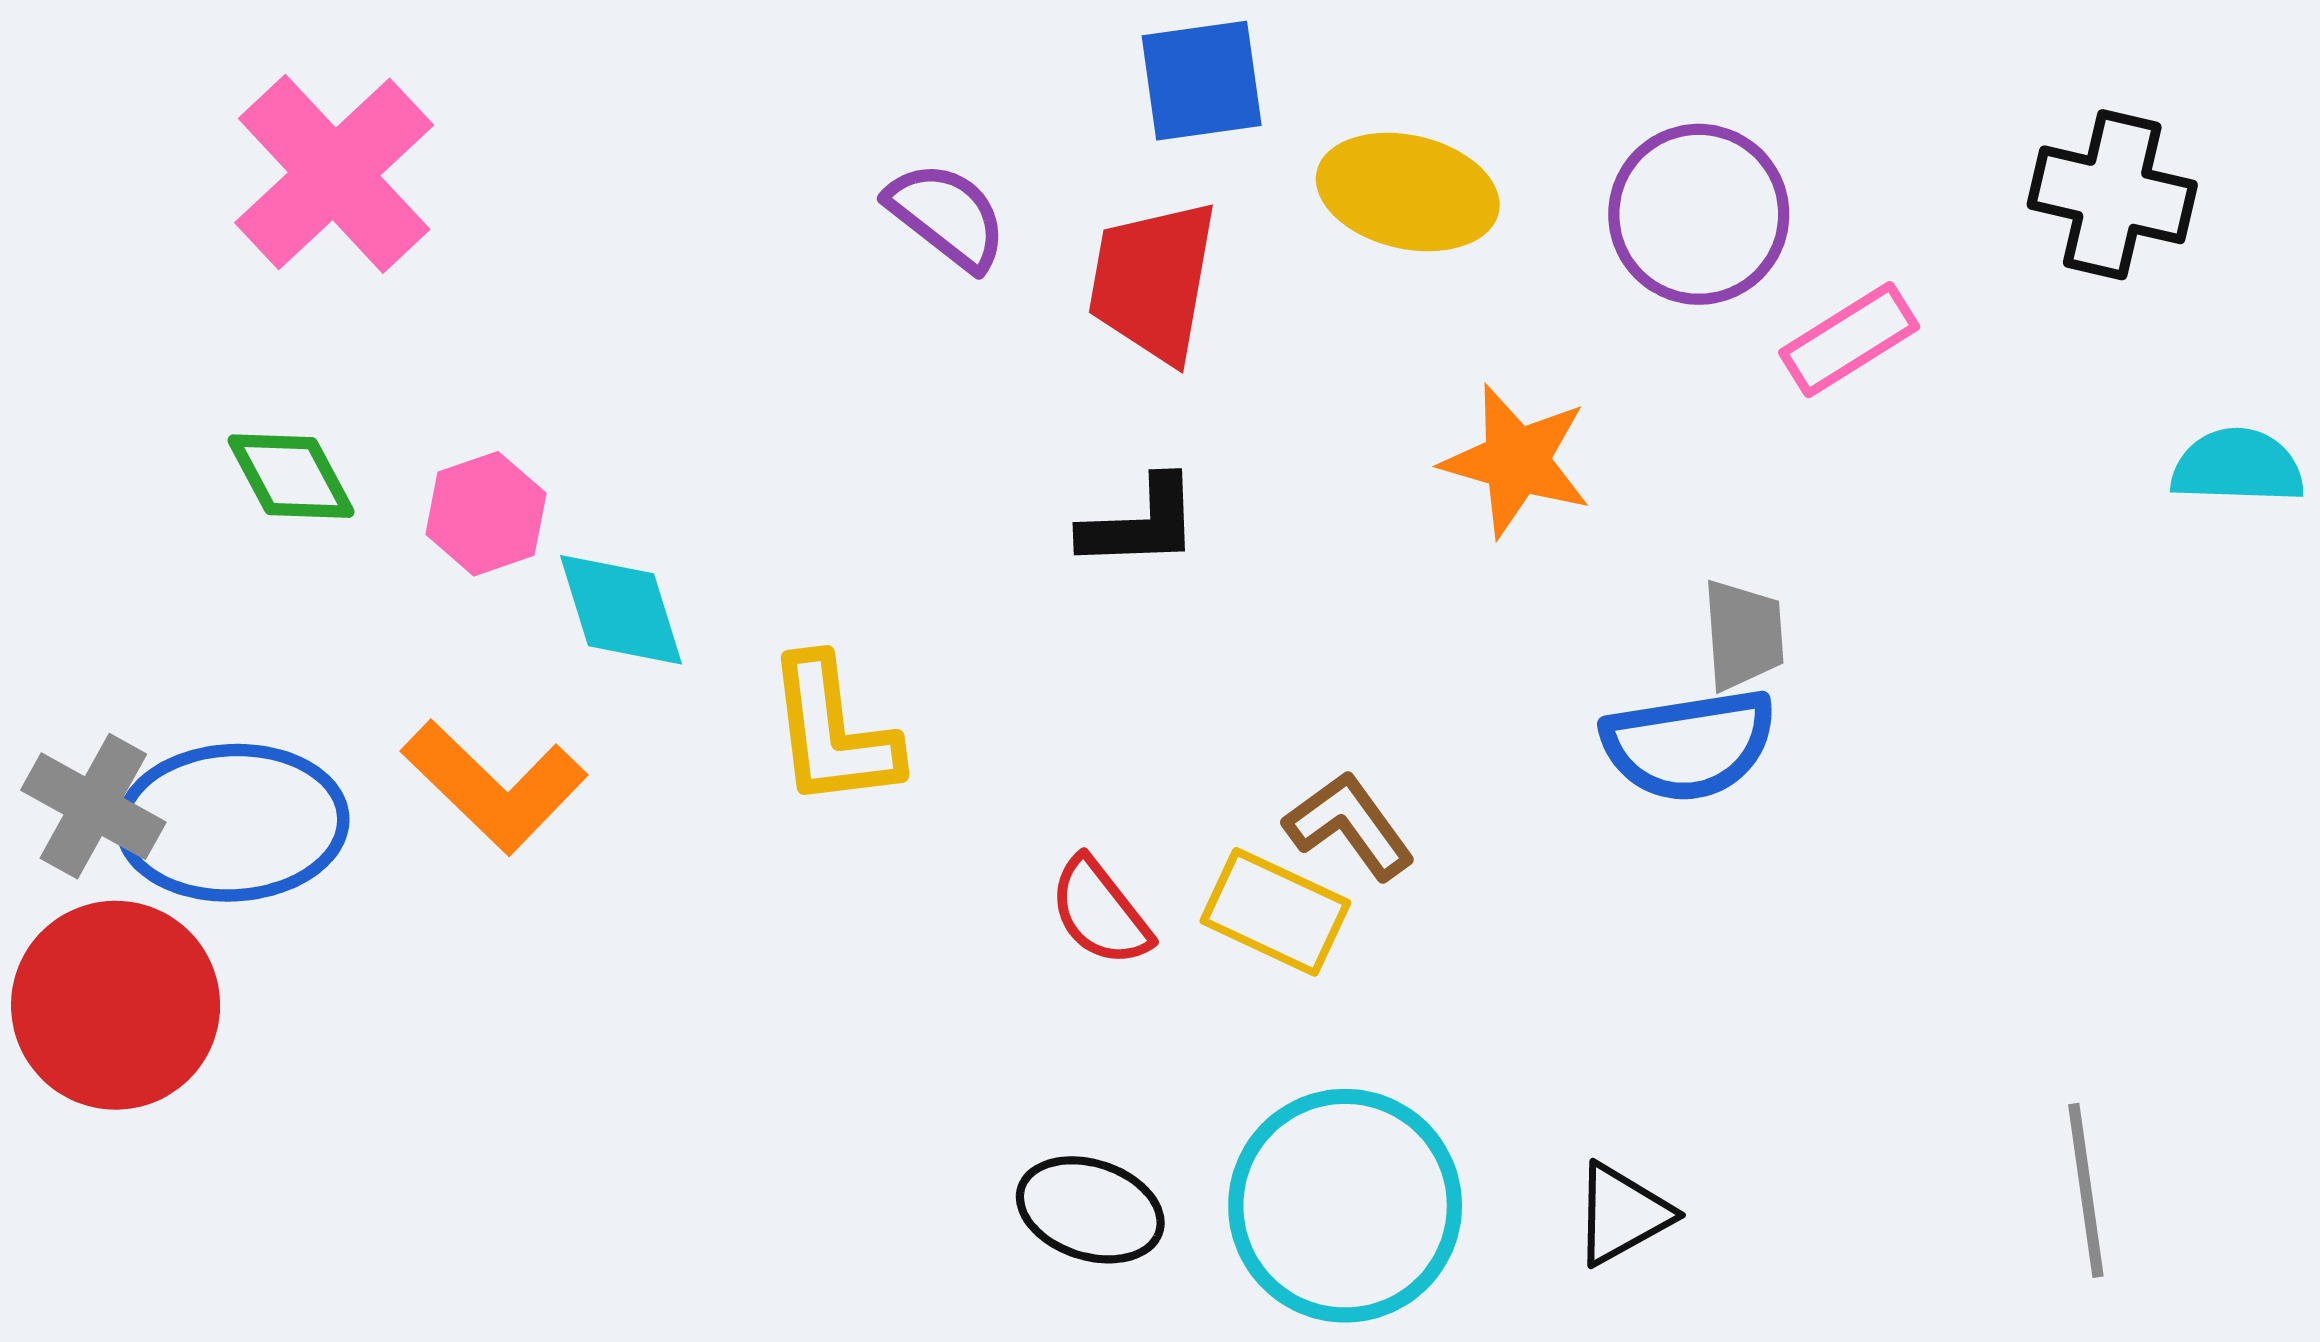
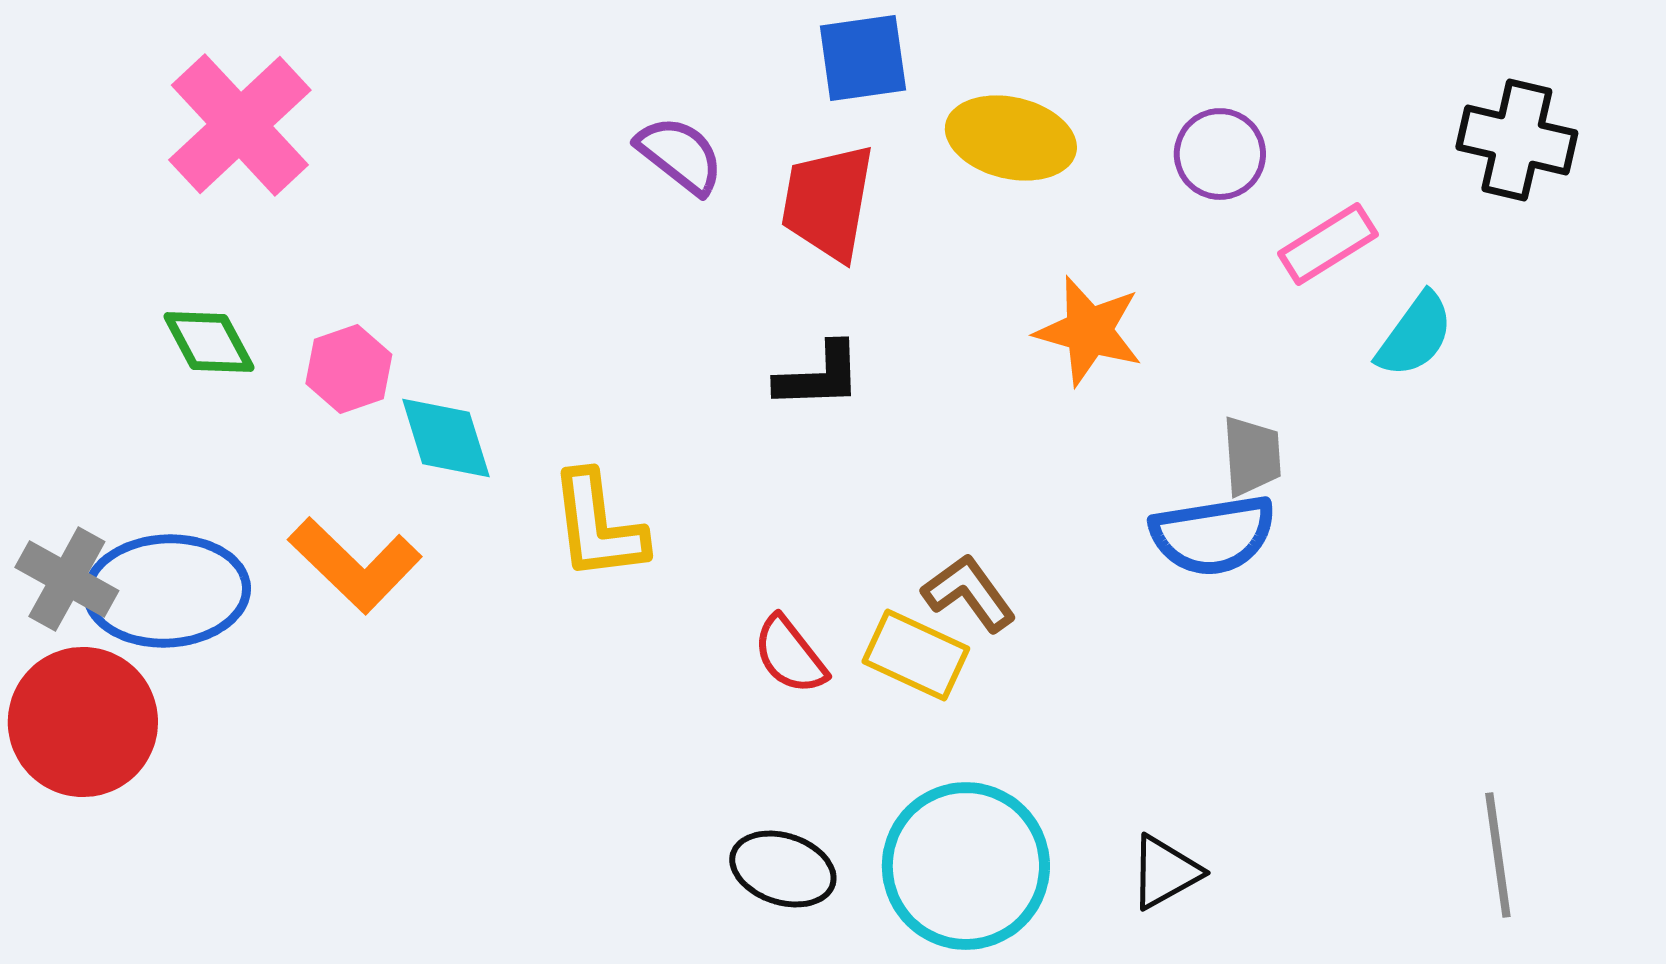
purple circle: (1699, 214) -> (1220, 154), size x0.7
cyan semicircle: (2238, 466) -> (1415, 335), moved, turned 124

